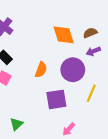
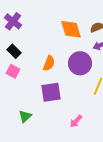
purple square: (56, 99) -> (51, 92), moved

